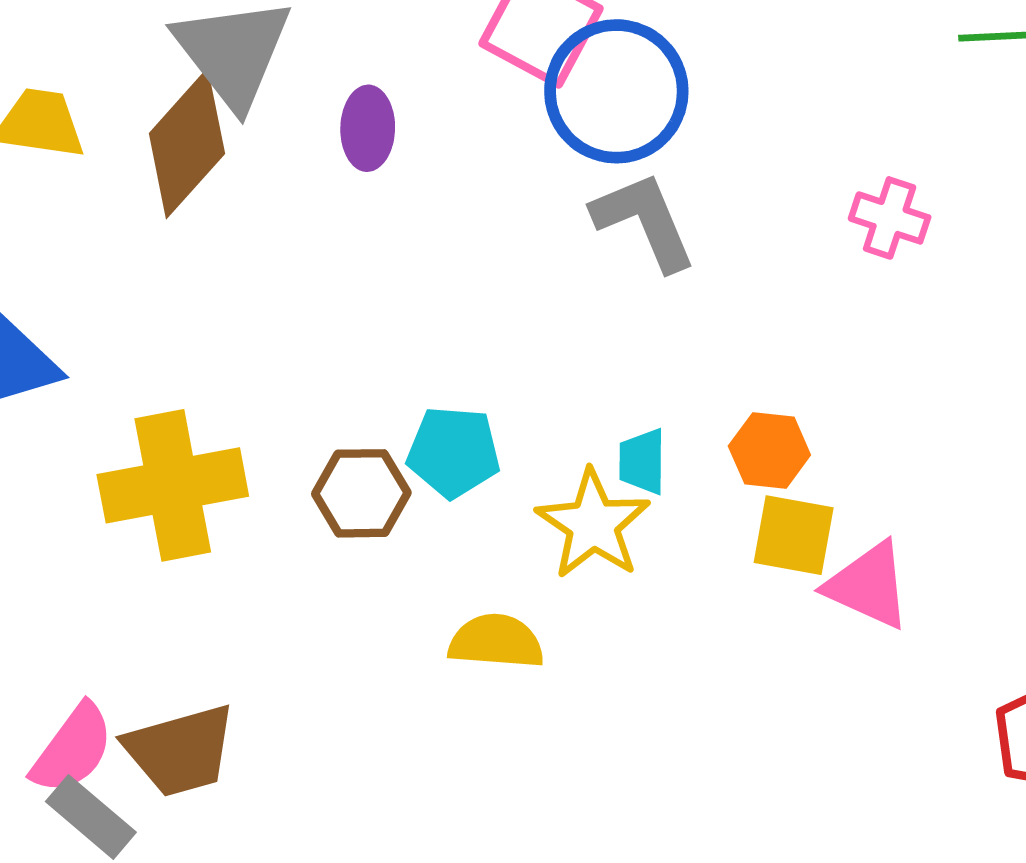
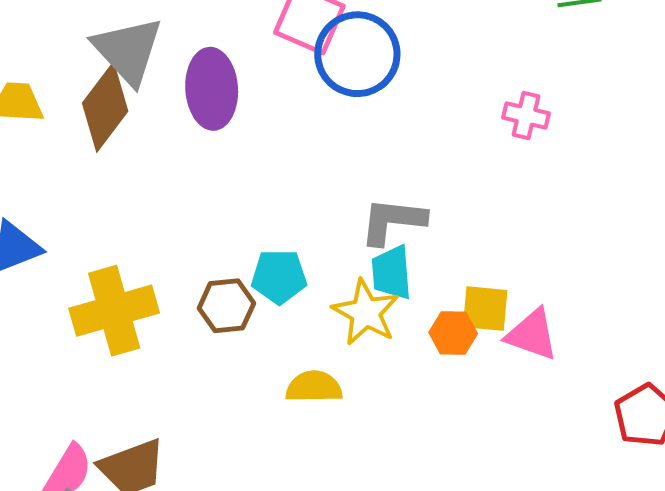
purple ellipse: (368, 128) -> (212, 89), size x1.6
gray L-shape: (644, 221) -> (393, 221), moved, turned -56
orange hexagon: (769, 450) -> (453, 333), moved
cyan trapezoid: (642, 462) -> (392, 273), size x1.4

